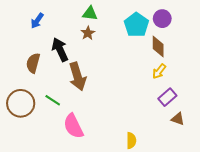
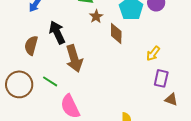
brown star: (88, 33) -> (96, 16), moved
brown diamond: (158, 46) -> (116, 33), moved
purple rectangle: (167, 97) -> (161, 78), turned -36

